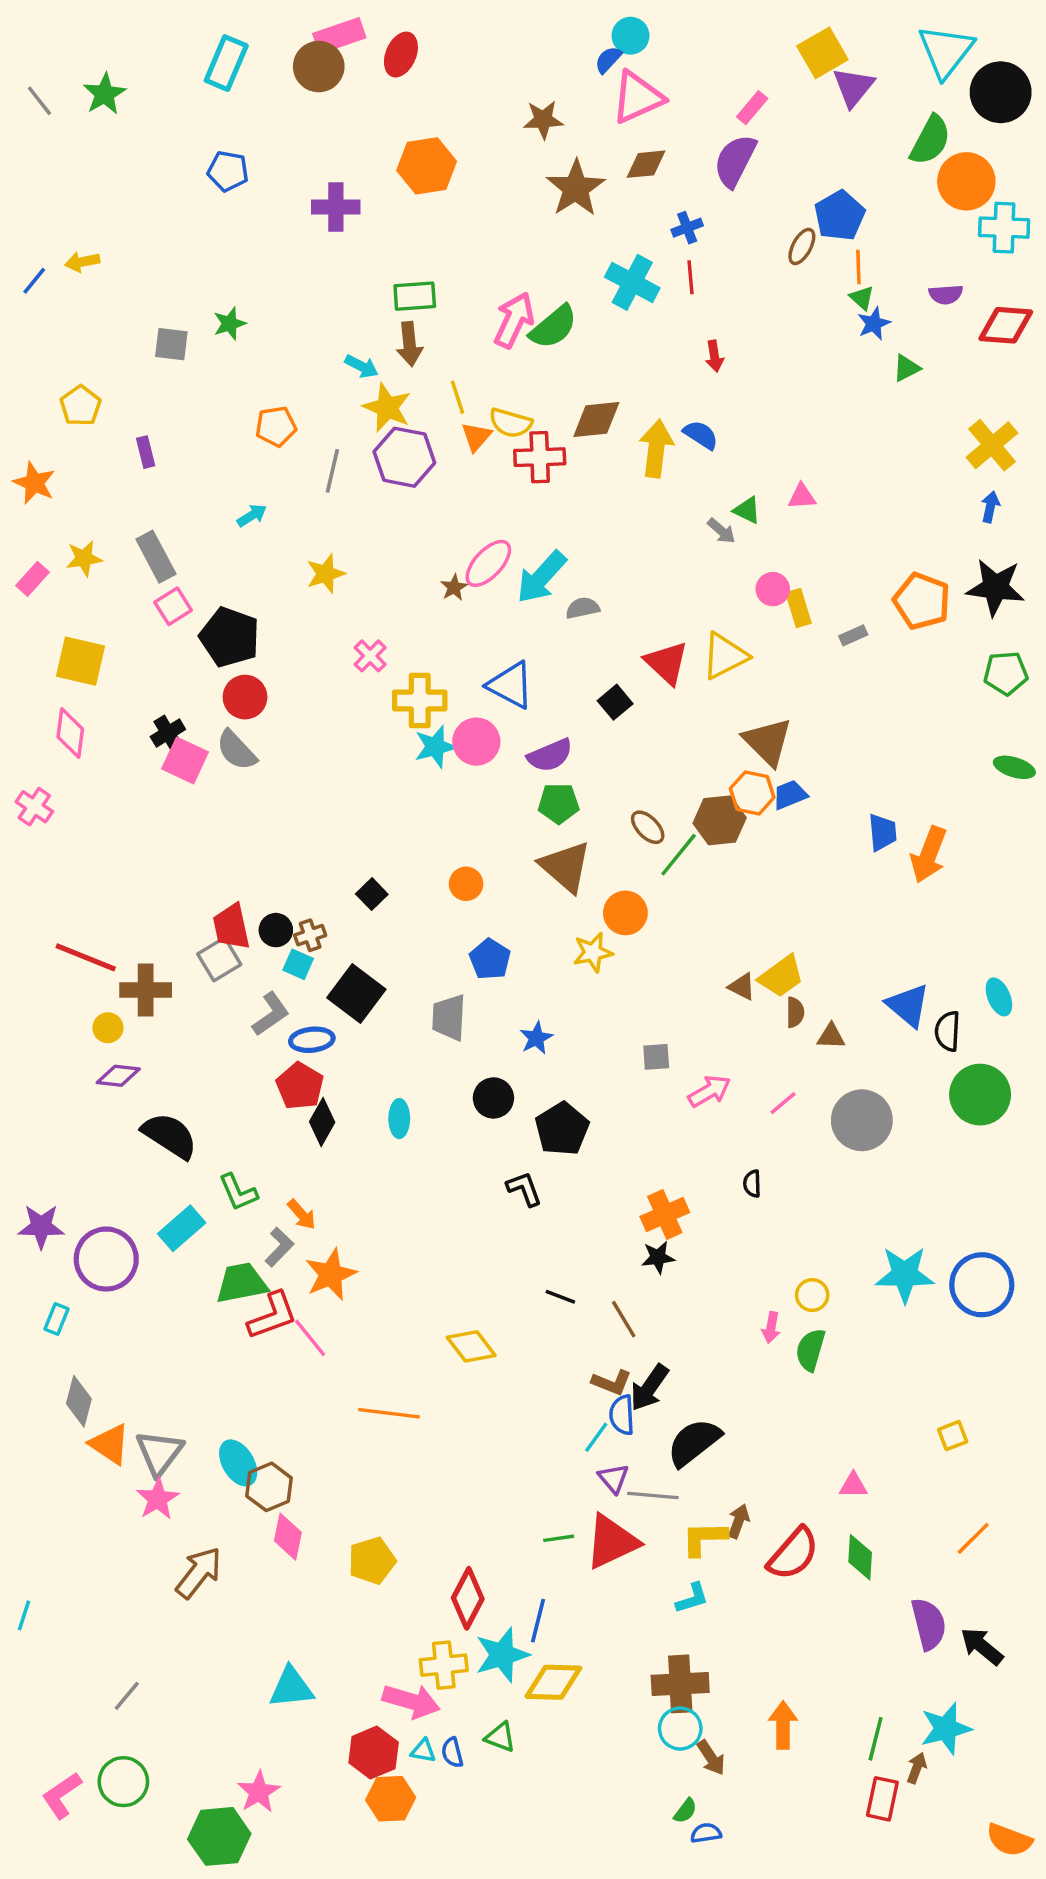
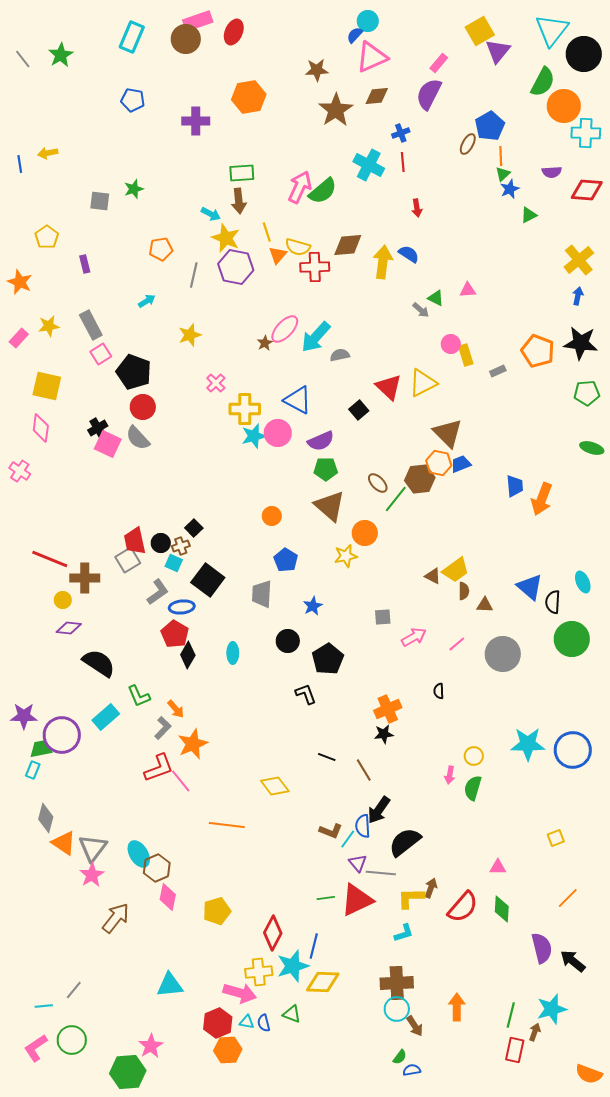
blue line: (34, 281) -> (20, 164), turned -48
green triangle: (862, 298) -> (503, 174), turned 35
black square: (372, 894) -> (194, 528), moved
green trapezoid: (242, 1283) -> (41, 749), moved, size x0.7
brown L-shape: (612, 1382) -> (331, 831), moved
cyan line: (24, 1615) -> (44, 1006), moved, turned 66

